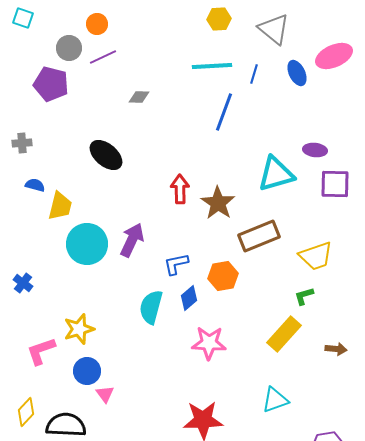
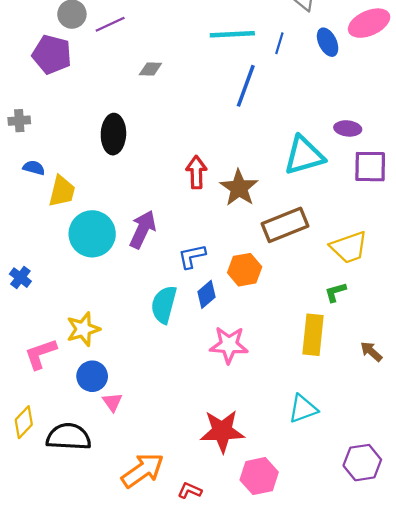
black ellipse: (106, 155) -> (113, 134), turned 52
yellow rectangle: (284, 334) -> (313, 335), turned -36
brown arrow: (336, 349) -> (371, 352), turned -145

